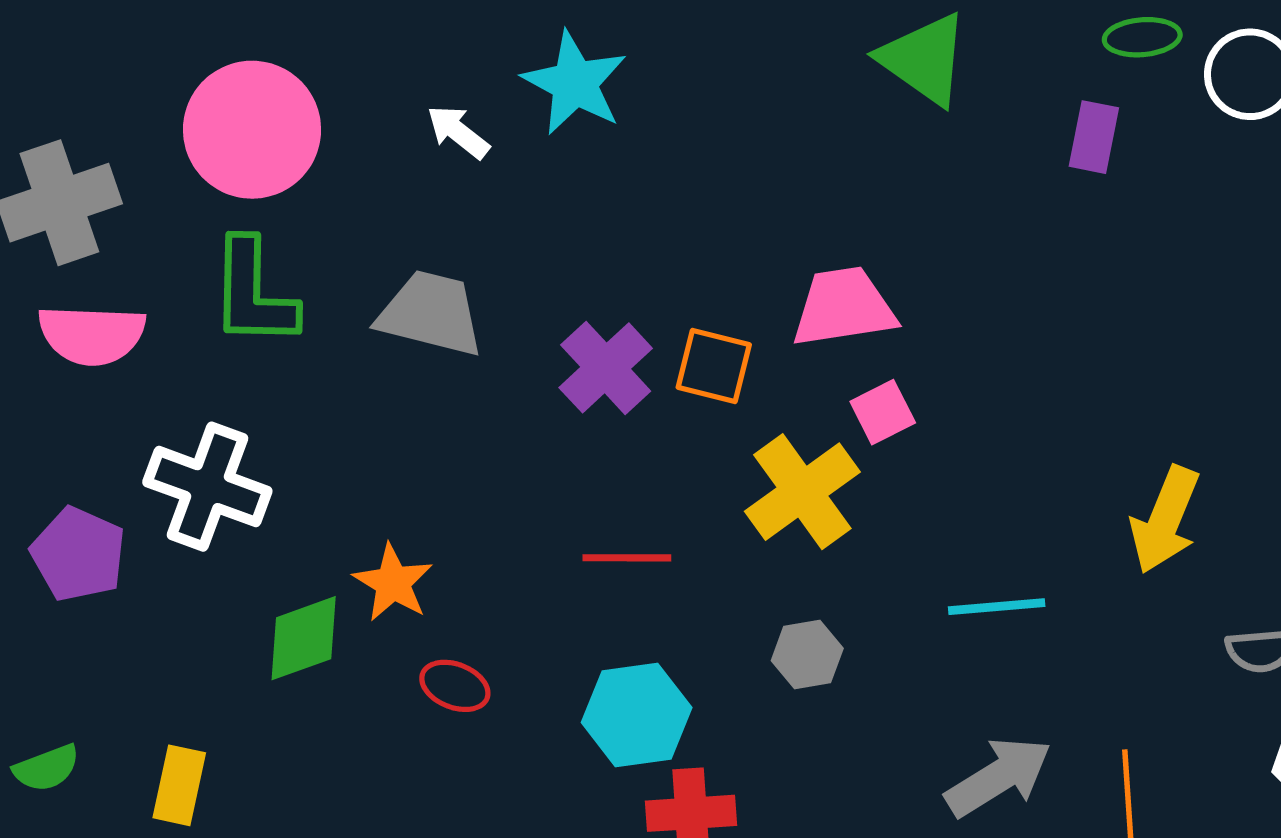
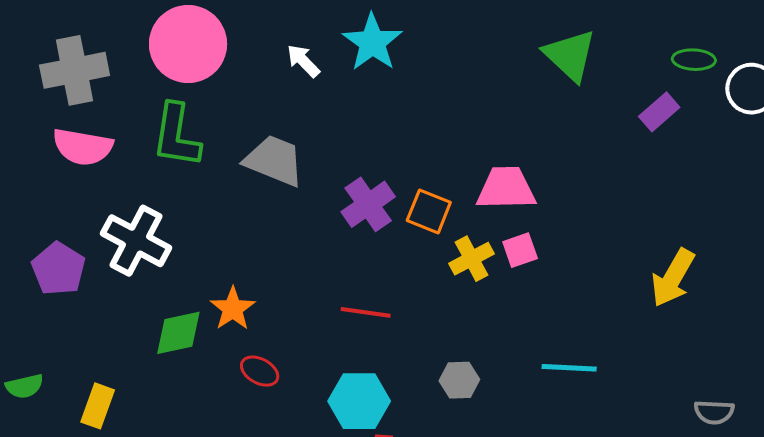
purple rectangle: (1094, 137) -> (659, 112), turned 30
yellow cross: (802, 492) -> (472, 259), moved, size x0.7
yellow arrow: (1165, 520) -> (673, 278), moved

